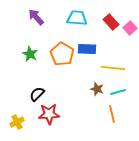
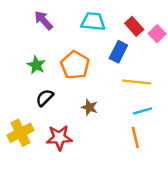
blue rectangle: (87, 49) -> (118, 52), moved, turned -66
brown star: (97, 89) -> (89, 107), moved
black semicircle: (37, 94) -> (45, 98), moved
yellow cross: (17, 122) -> (21, 133), moved, size x1.5

